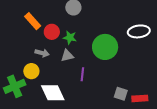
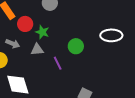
green circle: (105, 47) -> (76, 46), size x0.6
purple line: (82, 74) -> (58, 63), moved, turned -40

